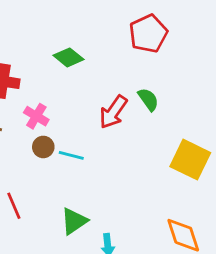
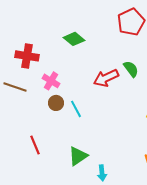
red arrow: (113, 112) -> (106, 78), turned 30
cyan line: (71, 155) -> (76, 109), turned 48

